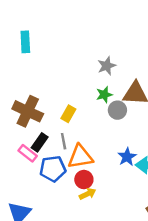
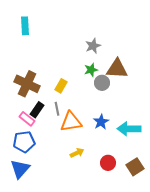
blue star: (127, 157) -> (101, 122), moved
blue pentagon: (53, 169) -> (24, 142), moved
red circle: (84, 180) -> (108, 163), moved

